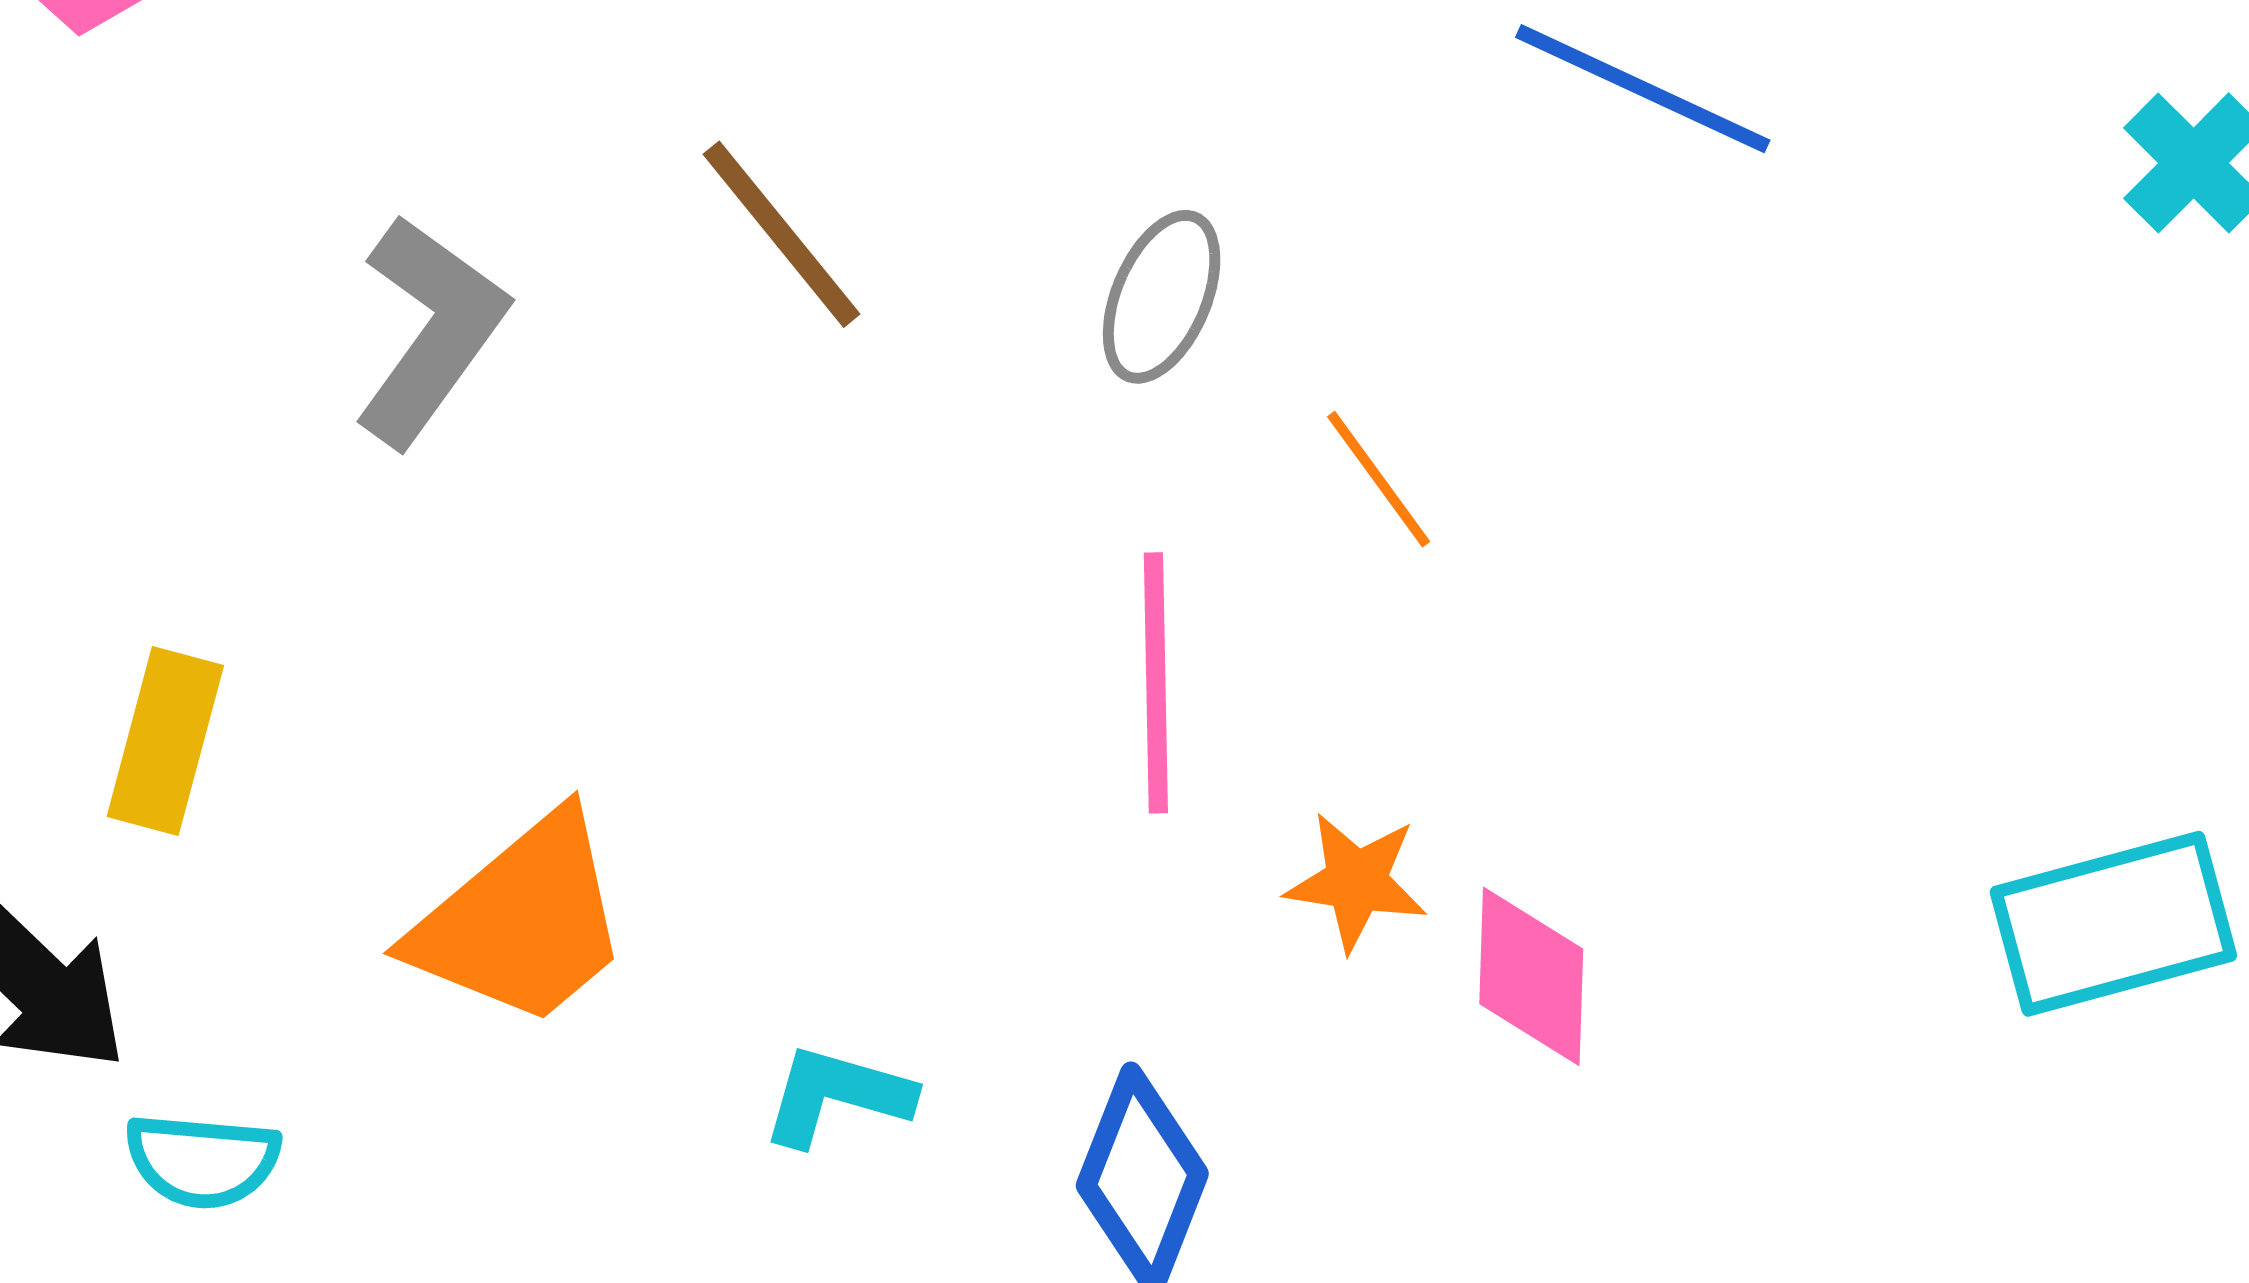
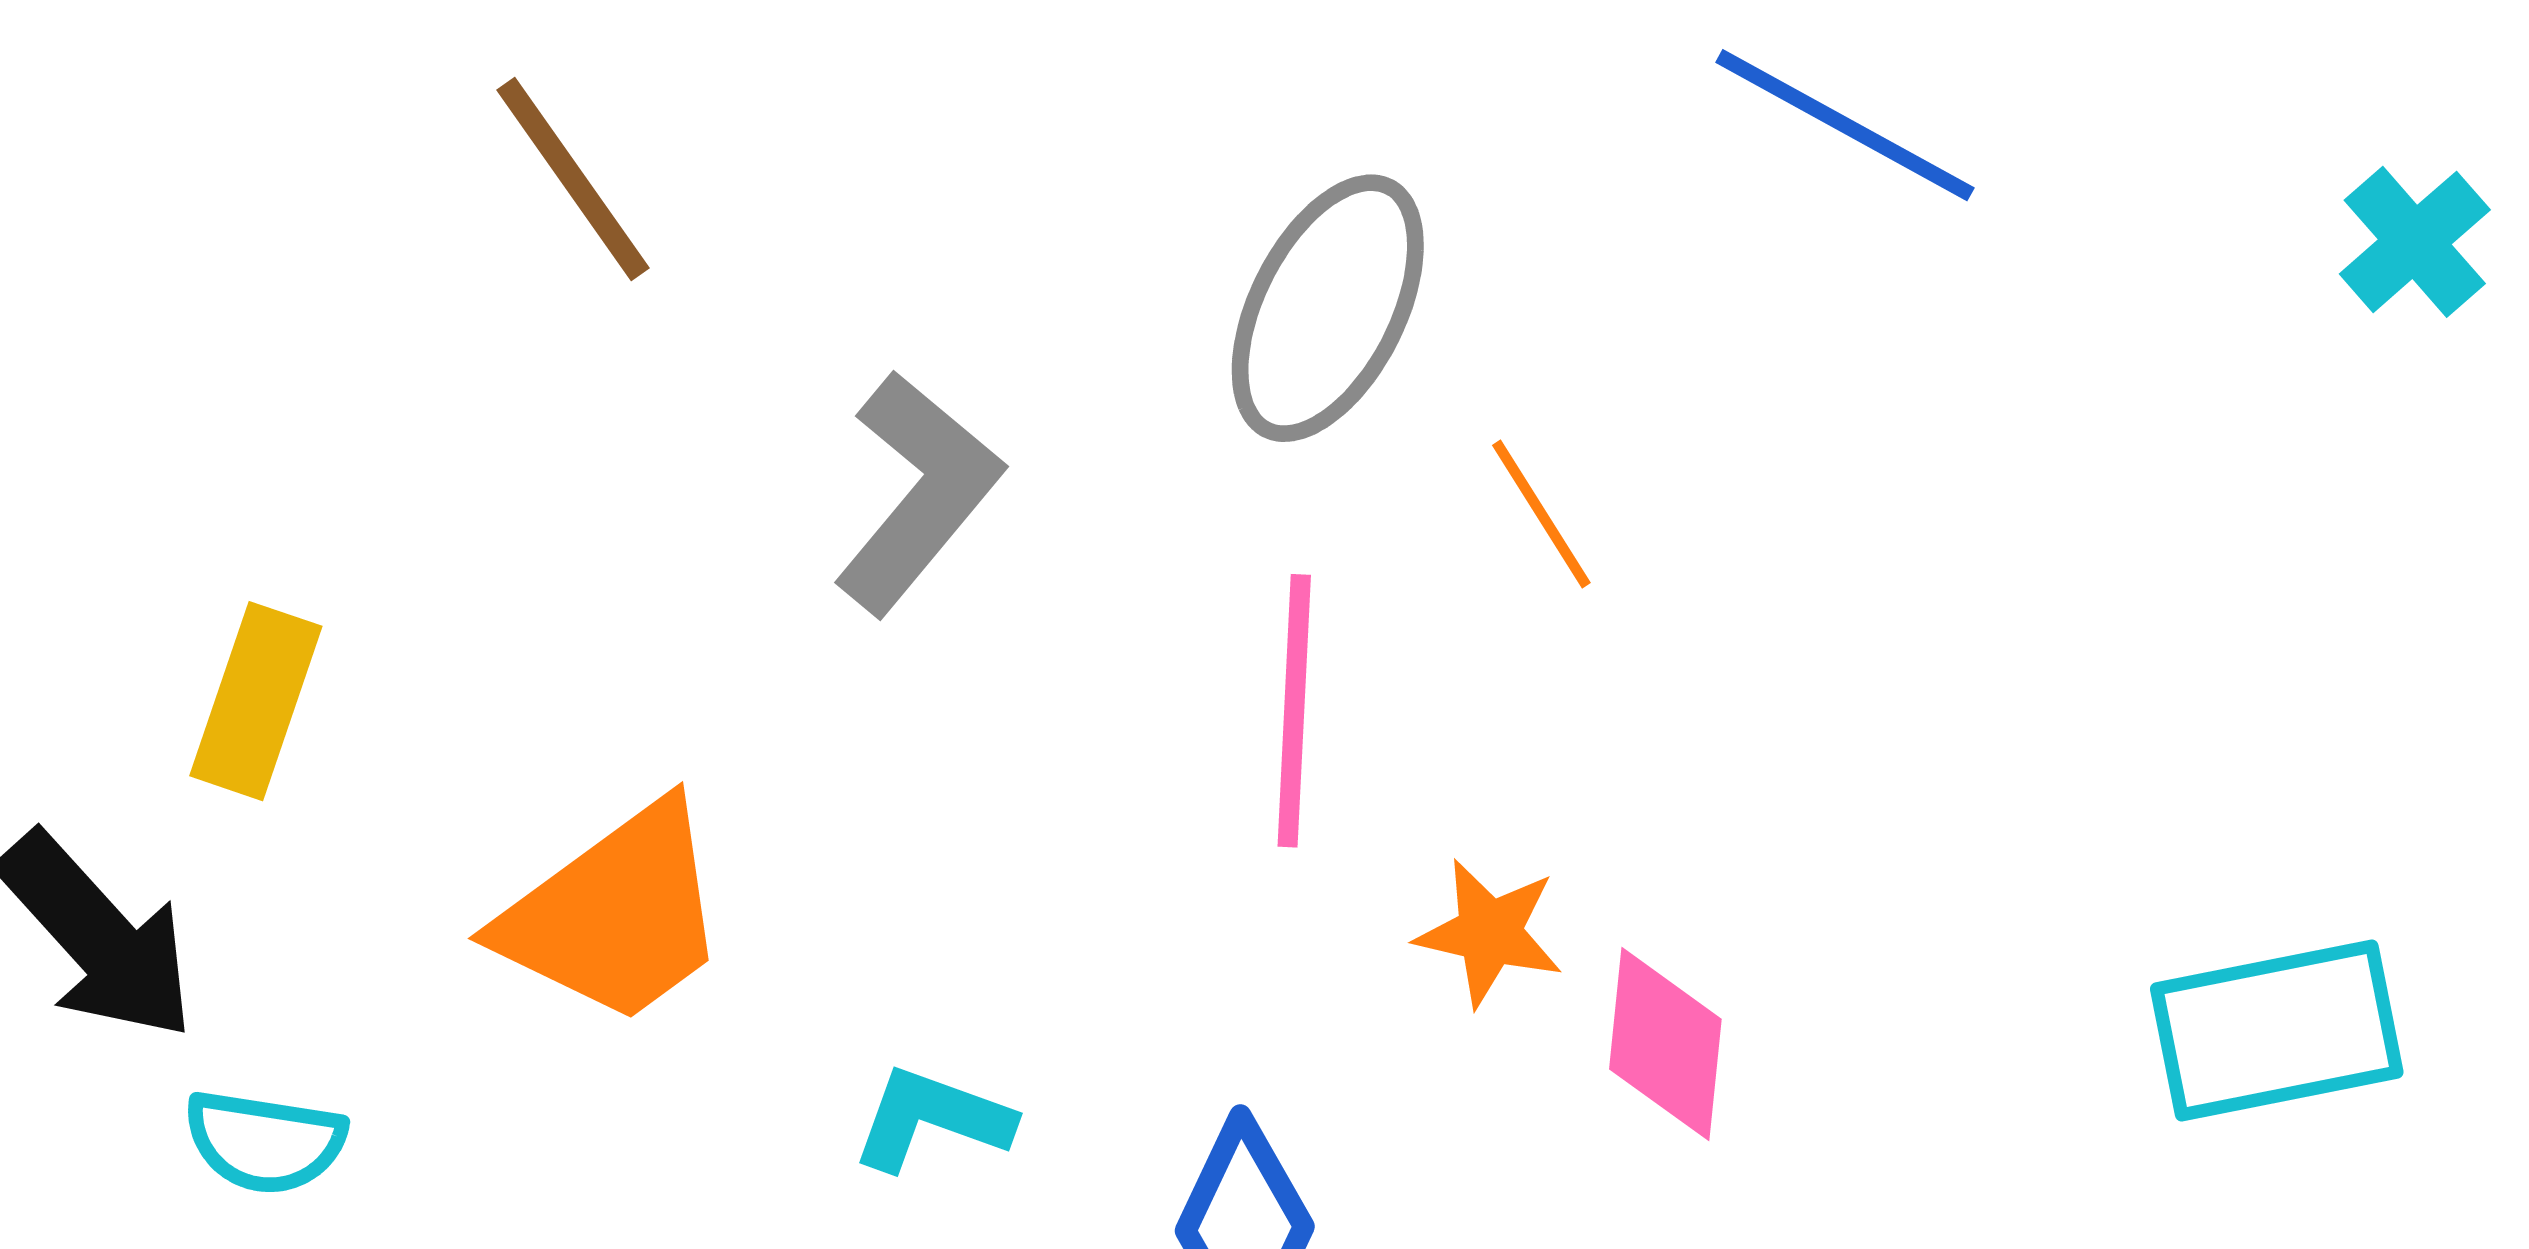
brown line: (781, 234) -> (573, 179), moved
gray ellipse: (1162, 297) -> (1328, 308), size x1.5
gray L-shape: (430, 331) -> (918, 493), moved

